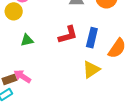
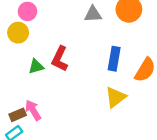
red L-shape: (68, 35) -> (60, 59), moved, turned 135
pink arrow: (22, 76) -> (33, 110), turned 30

